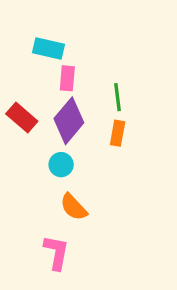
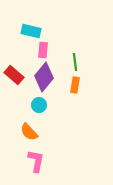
orange semicircle: (74, 207) -> (29, 132), moved

